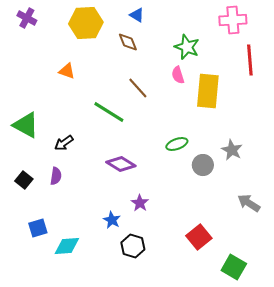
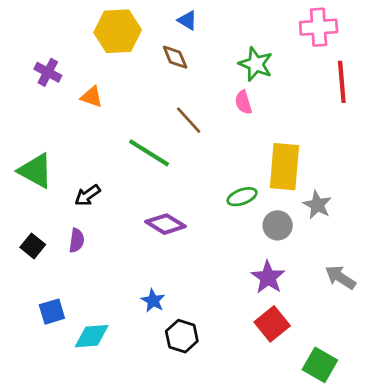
purple cross: (27, 18) -> (48, 72), moved
yellow rectangle: (208, 91) -> (284, 167), moved
purple star: (140, 203) -> (268, 277), moved, size x1.4

